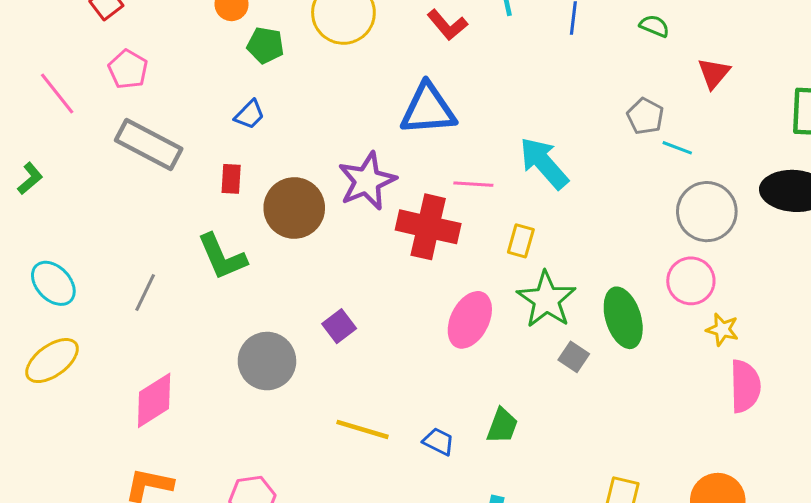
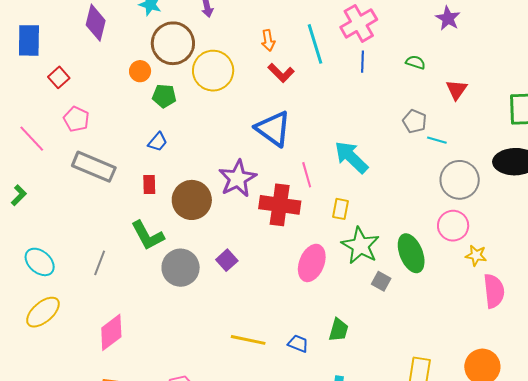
blue triangle: (428, 109) -> (273, 129), turned 45
pink line: (473, 184) -> (307, 175), turned 75
purple square: (339, 326) -> (227, 260), moved
gray circle: (267, 361) -> (181, 268), moved

